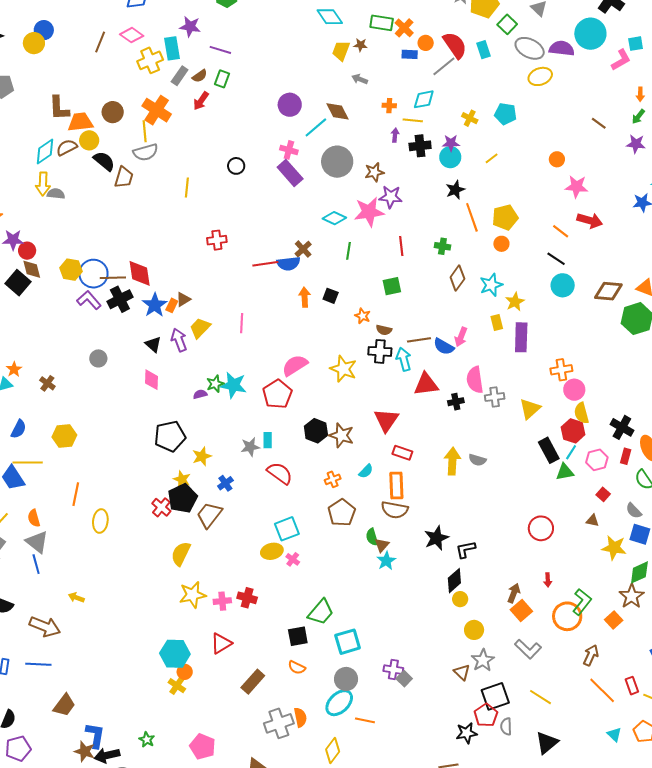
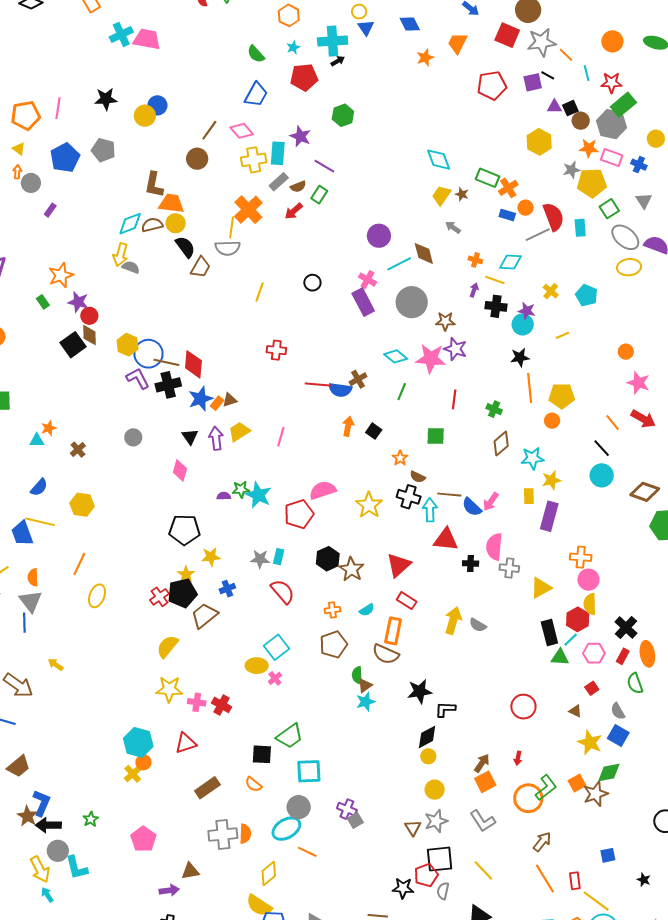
brown circle: (113, 112) -> (197, 159), moved
cyan square: (287, 529) -> (276, 647), turned -30
orange square: (614, 620) -> (577, 783), moved

